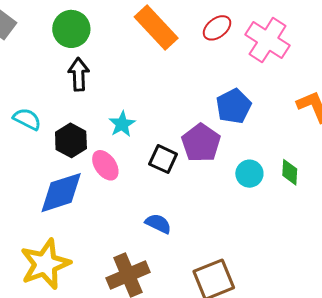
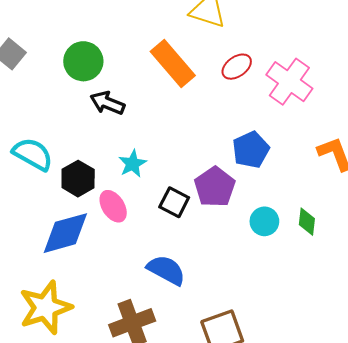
black arrow: (79, 74) -> (107, 103), moved, turned -68
cyan semicircle: (27, 119) -> (33, 154), size x1.4
blue semicircle: (158, 224) -> (166, 270), size x1.4

